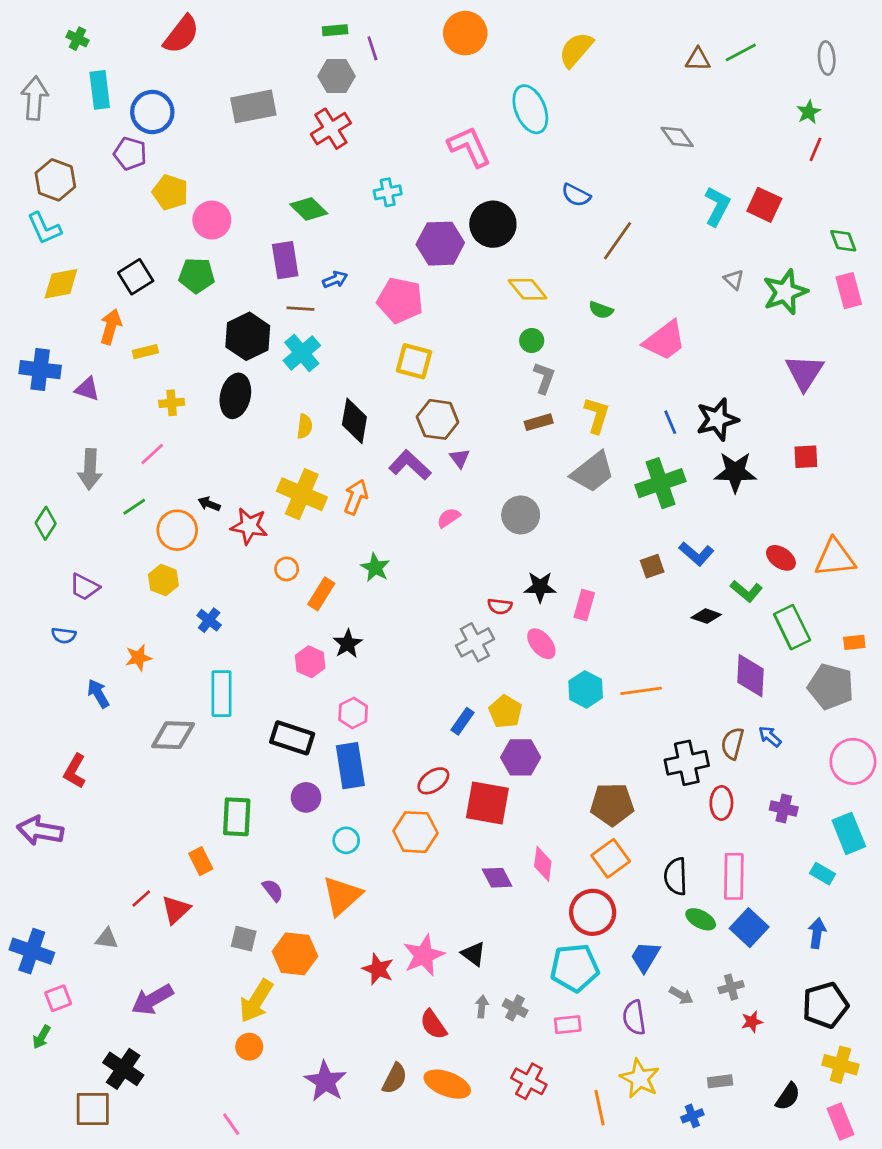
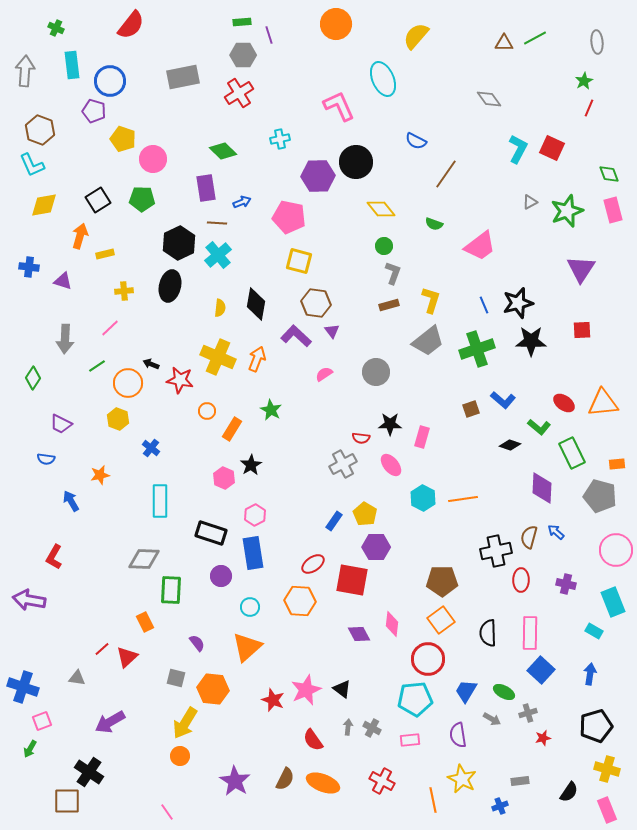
gray triangle: (734, 280) -> (530, 202), turned 49
blue cross: (40, 370) -> (29, 267), size x0.7
gray diamond: (173, 735) -> (144, 559), moved
green ellipse: (701, 919) -> (504, 692), moved

